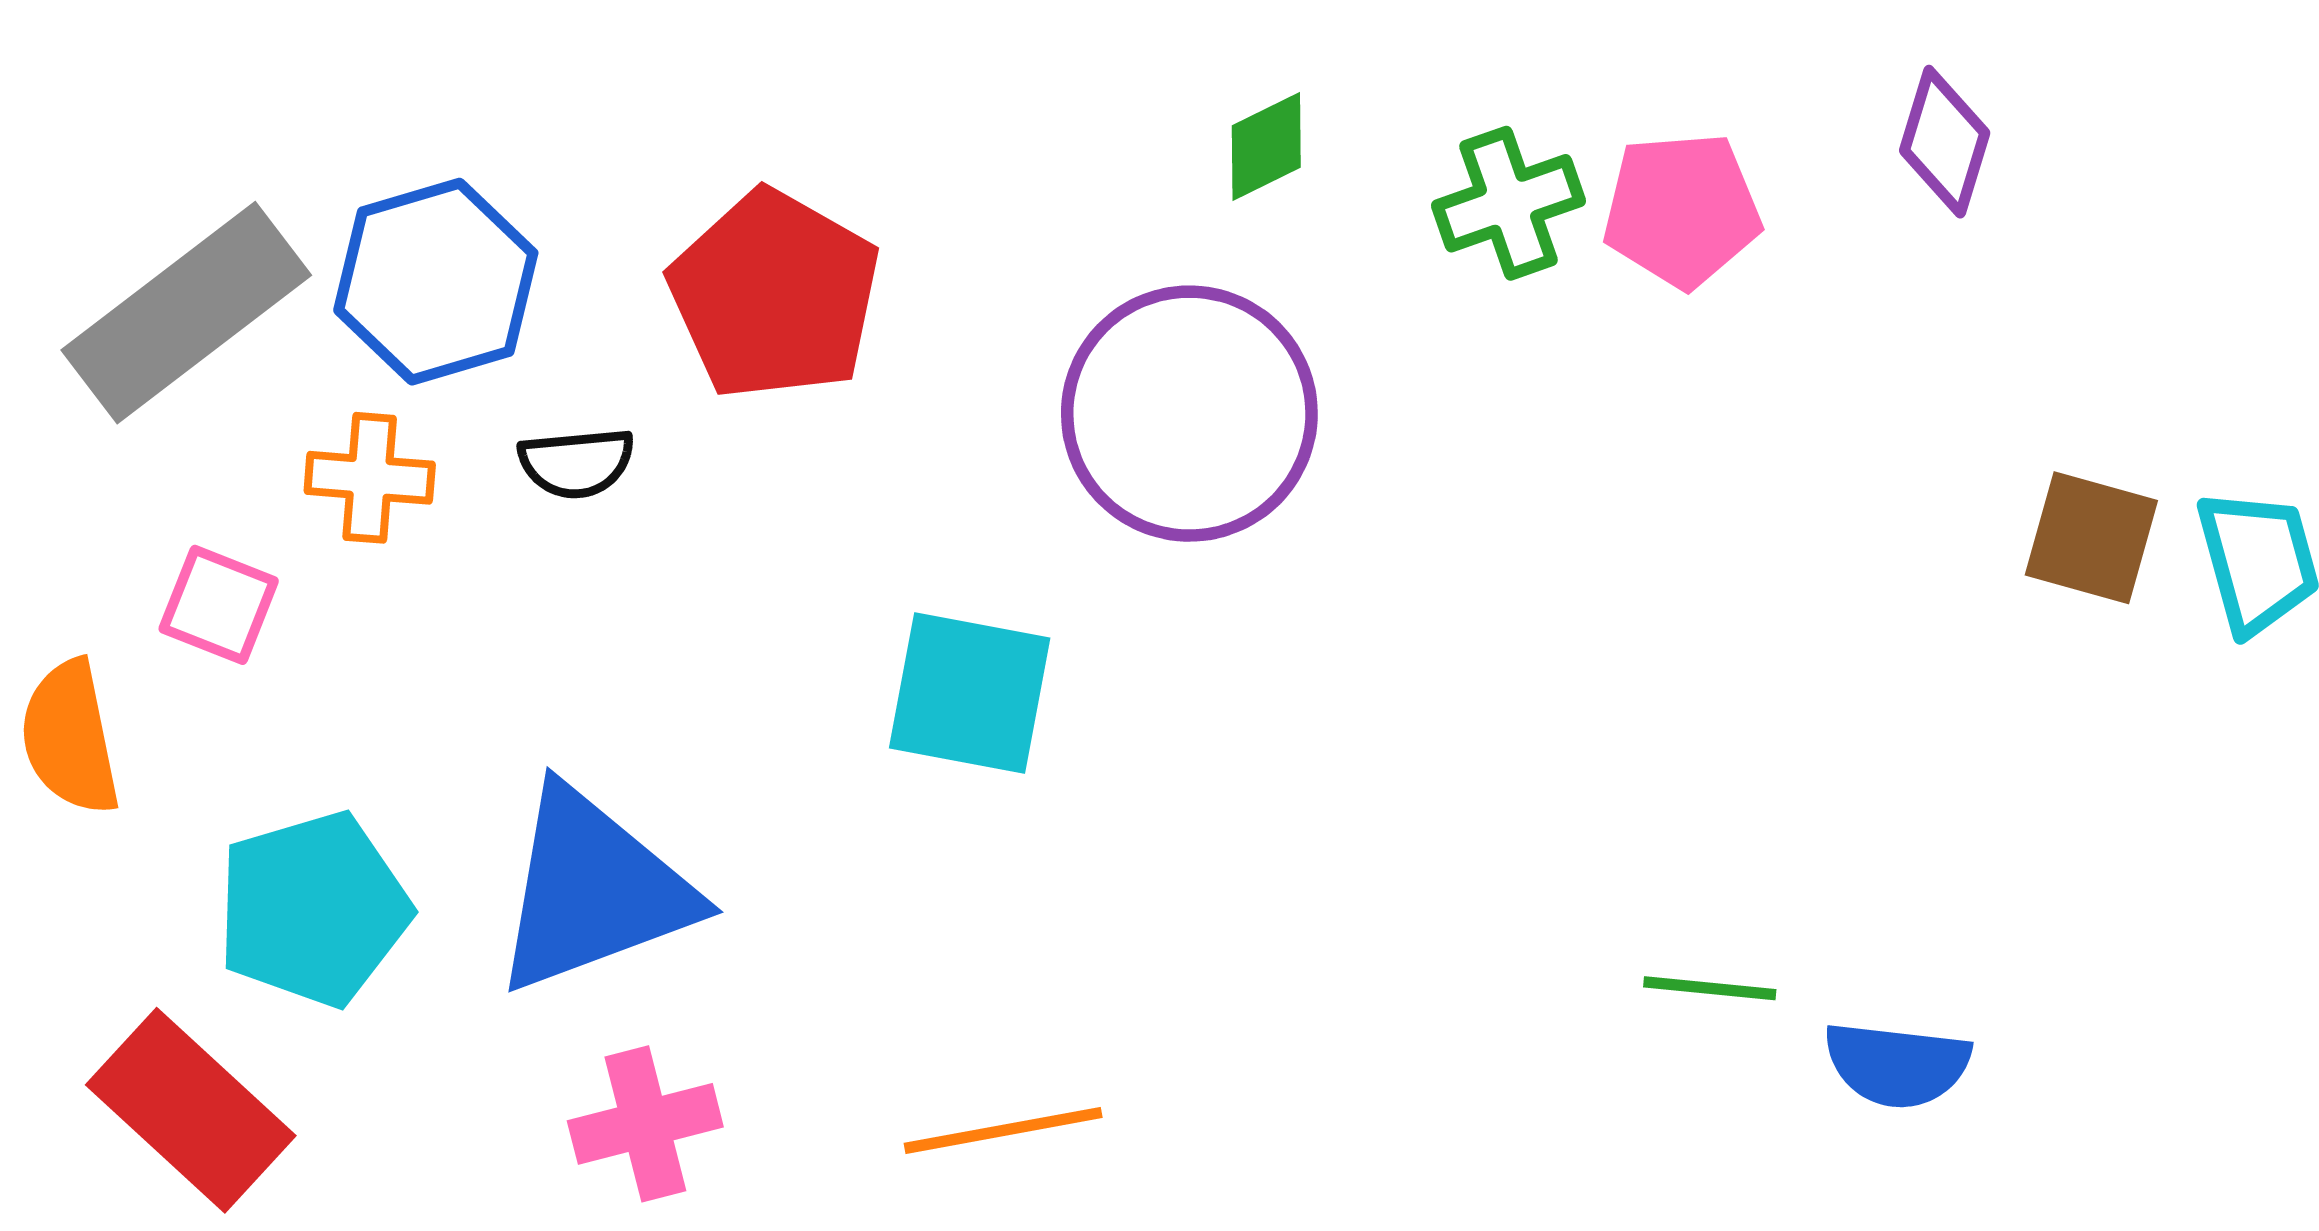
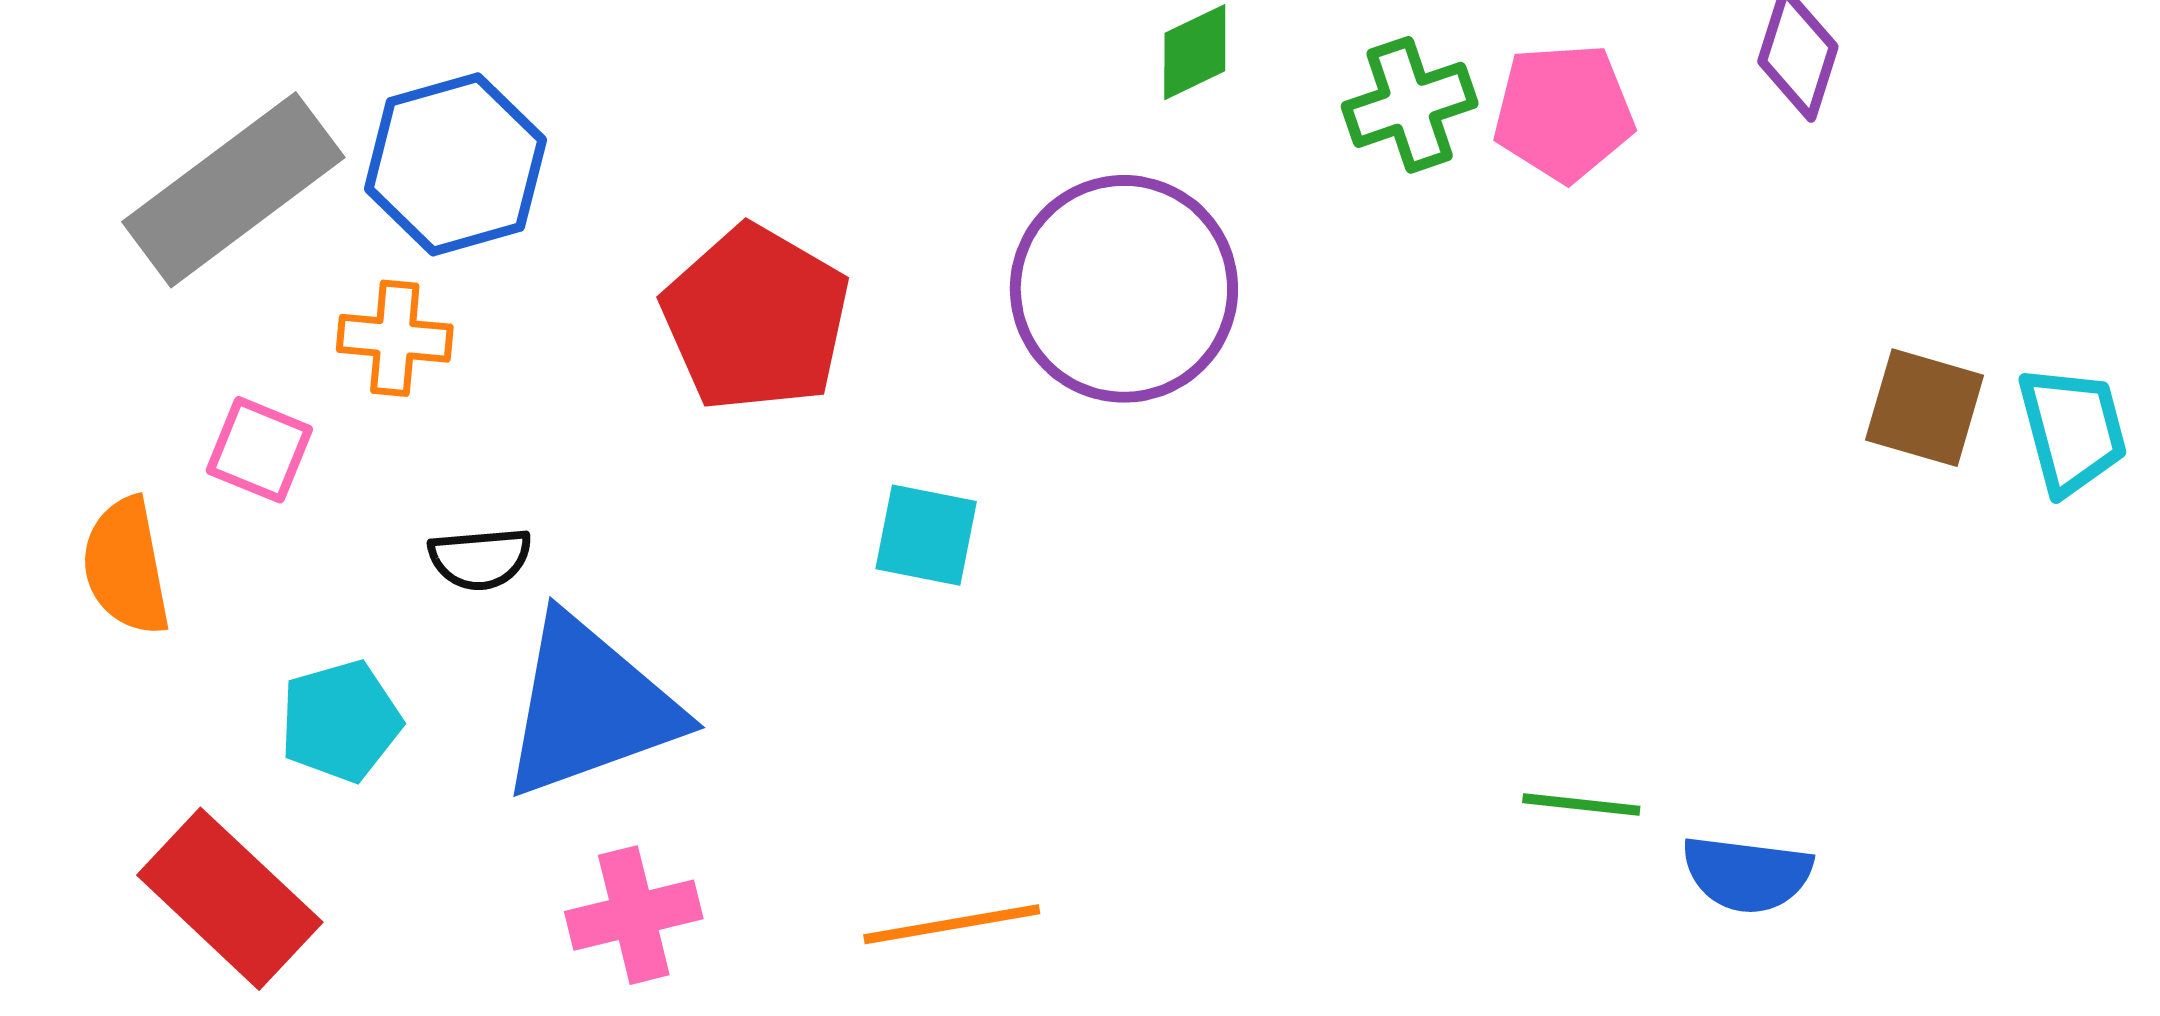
red pentagon: (775, 295) -> (756, 319), moved
black semicircle: (577, 463) -> (480, 559), moved
cyan square: (970, 693) -> (926, 535), size x0.7
cyan pentagon: (313, 909) -> (340, 721), size x0.7

